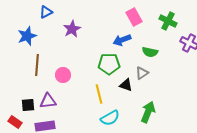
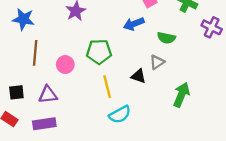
blue star: (27, 36) -> (23, 19), turned 30
green pentagon: (109, 64) -> (99, 52), moved
black square: (28, 105) -> (16, 92), moved
green arrow: (148, 112) -> (181, 95), moved

